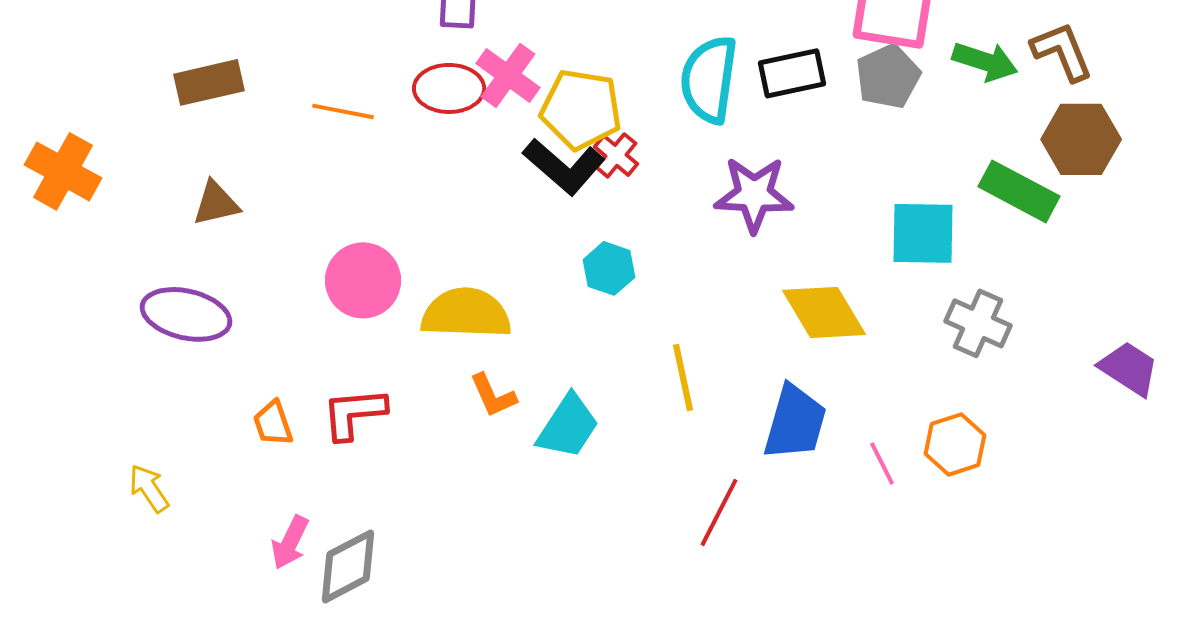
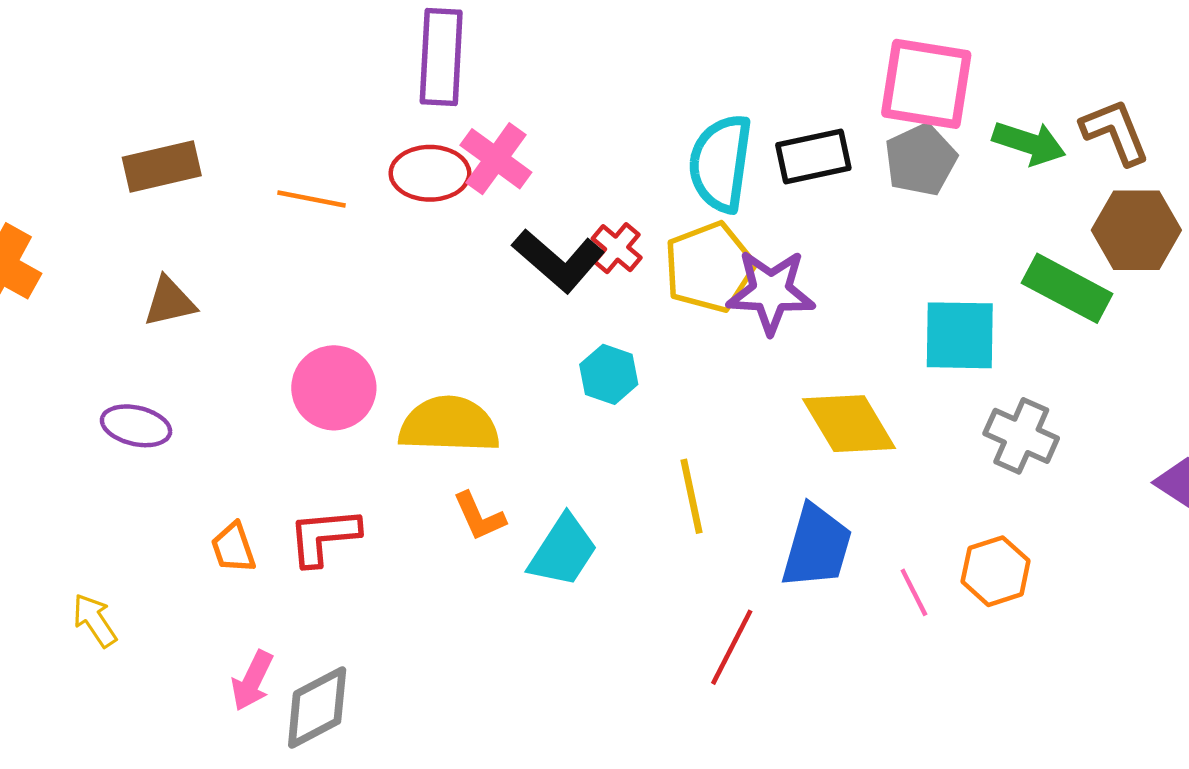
yellow pentagon: (581, 109) -> (709, 267), moved, turned -30
purple ellipse: (186, 314) -> (136, 426), size x0.7

